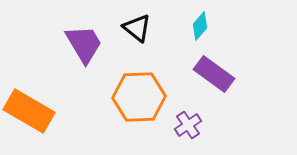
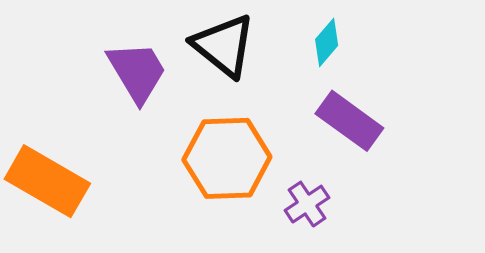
black triangle: (137, 28) -> (224, 46), size x1.4

